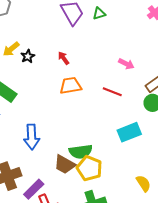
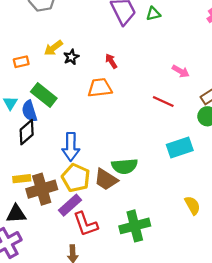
orange trapezoid: (71, 86) -> (100, 88), moved
yellow pentagon: (89, 168) -> (76, 178), moved

